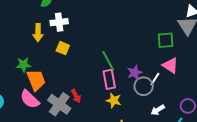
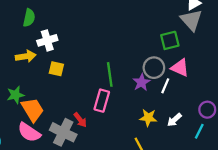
yellow arrow: (38, 33) -> (26, 56), turned -90
green line: (108, 61) -> (110, 74), turned 30
pink rectangle: (109, 79) -> (102, 101), moved, turned 36
gray circle: (144, 86) -> (154, 68), moved
yellow star: (114, 100) -> (148, 118), moved

